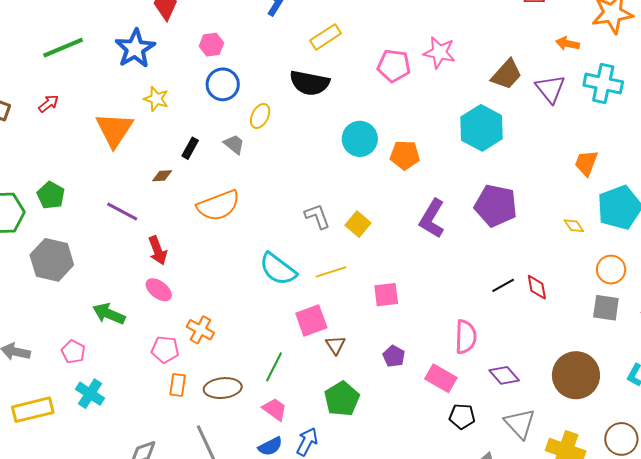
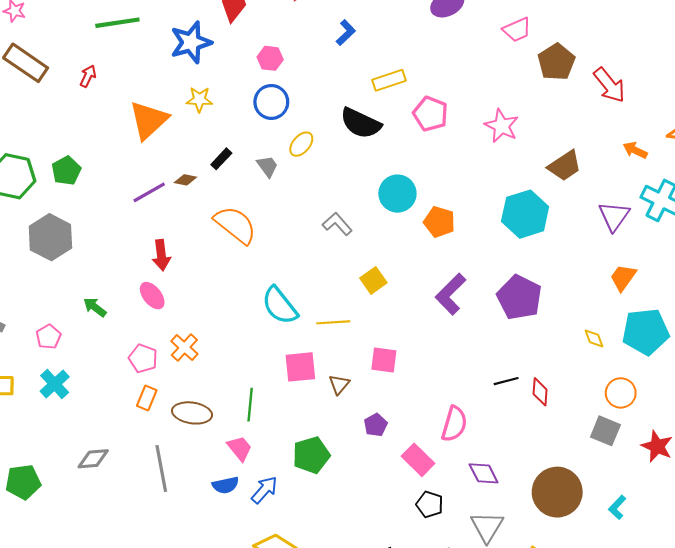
pink pentagon: (394, 66) -> (430, 114), moved
purple triangle: (550, 89) -> (614, 216), moved
yellow star: (156, 99) -> (199, 99), turned -30
red arrow: (49, 104) -> (88, 76), turned -40
orange semicircle: (218, 206) -> (235, 225), turned -135
purple line: (122, 211) -> (149, 192), moved, turned -72
gray L-shape: (317, 216) -> (337, 224), moved, turned -36
green arrow: (109, 314) -> (95, 307), size x0.7
brown triangle: (335, 345) -> (339, 384), moved
green line: (274, 367) -> (250, 405), turned -36

